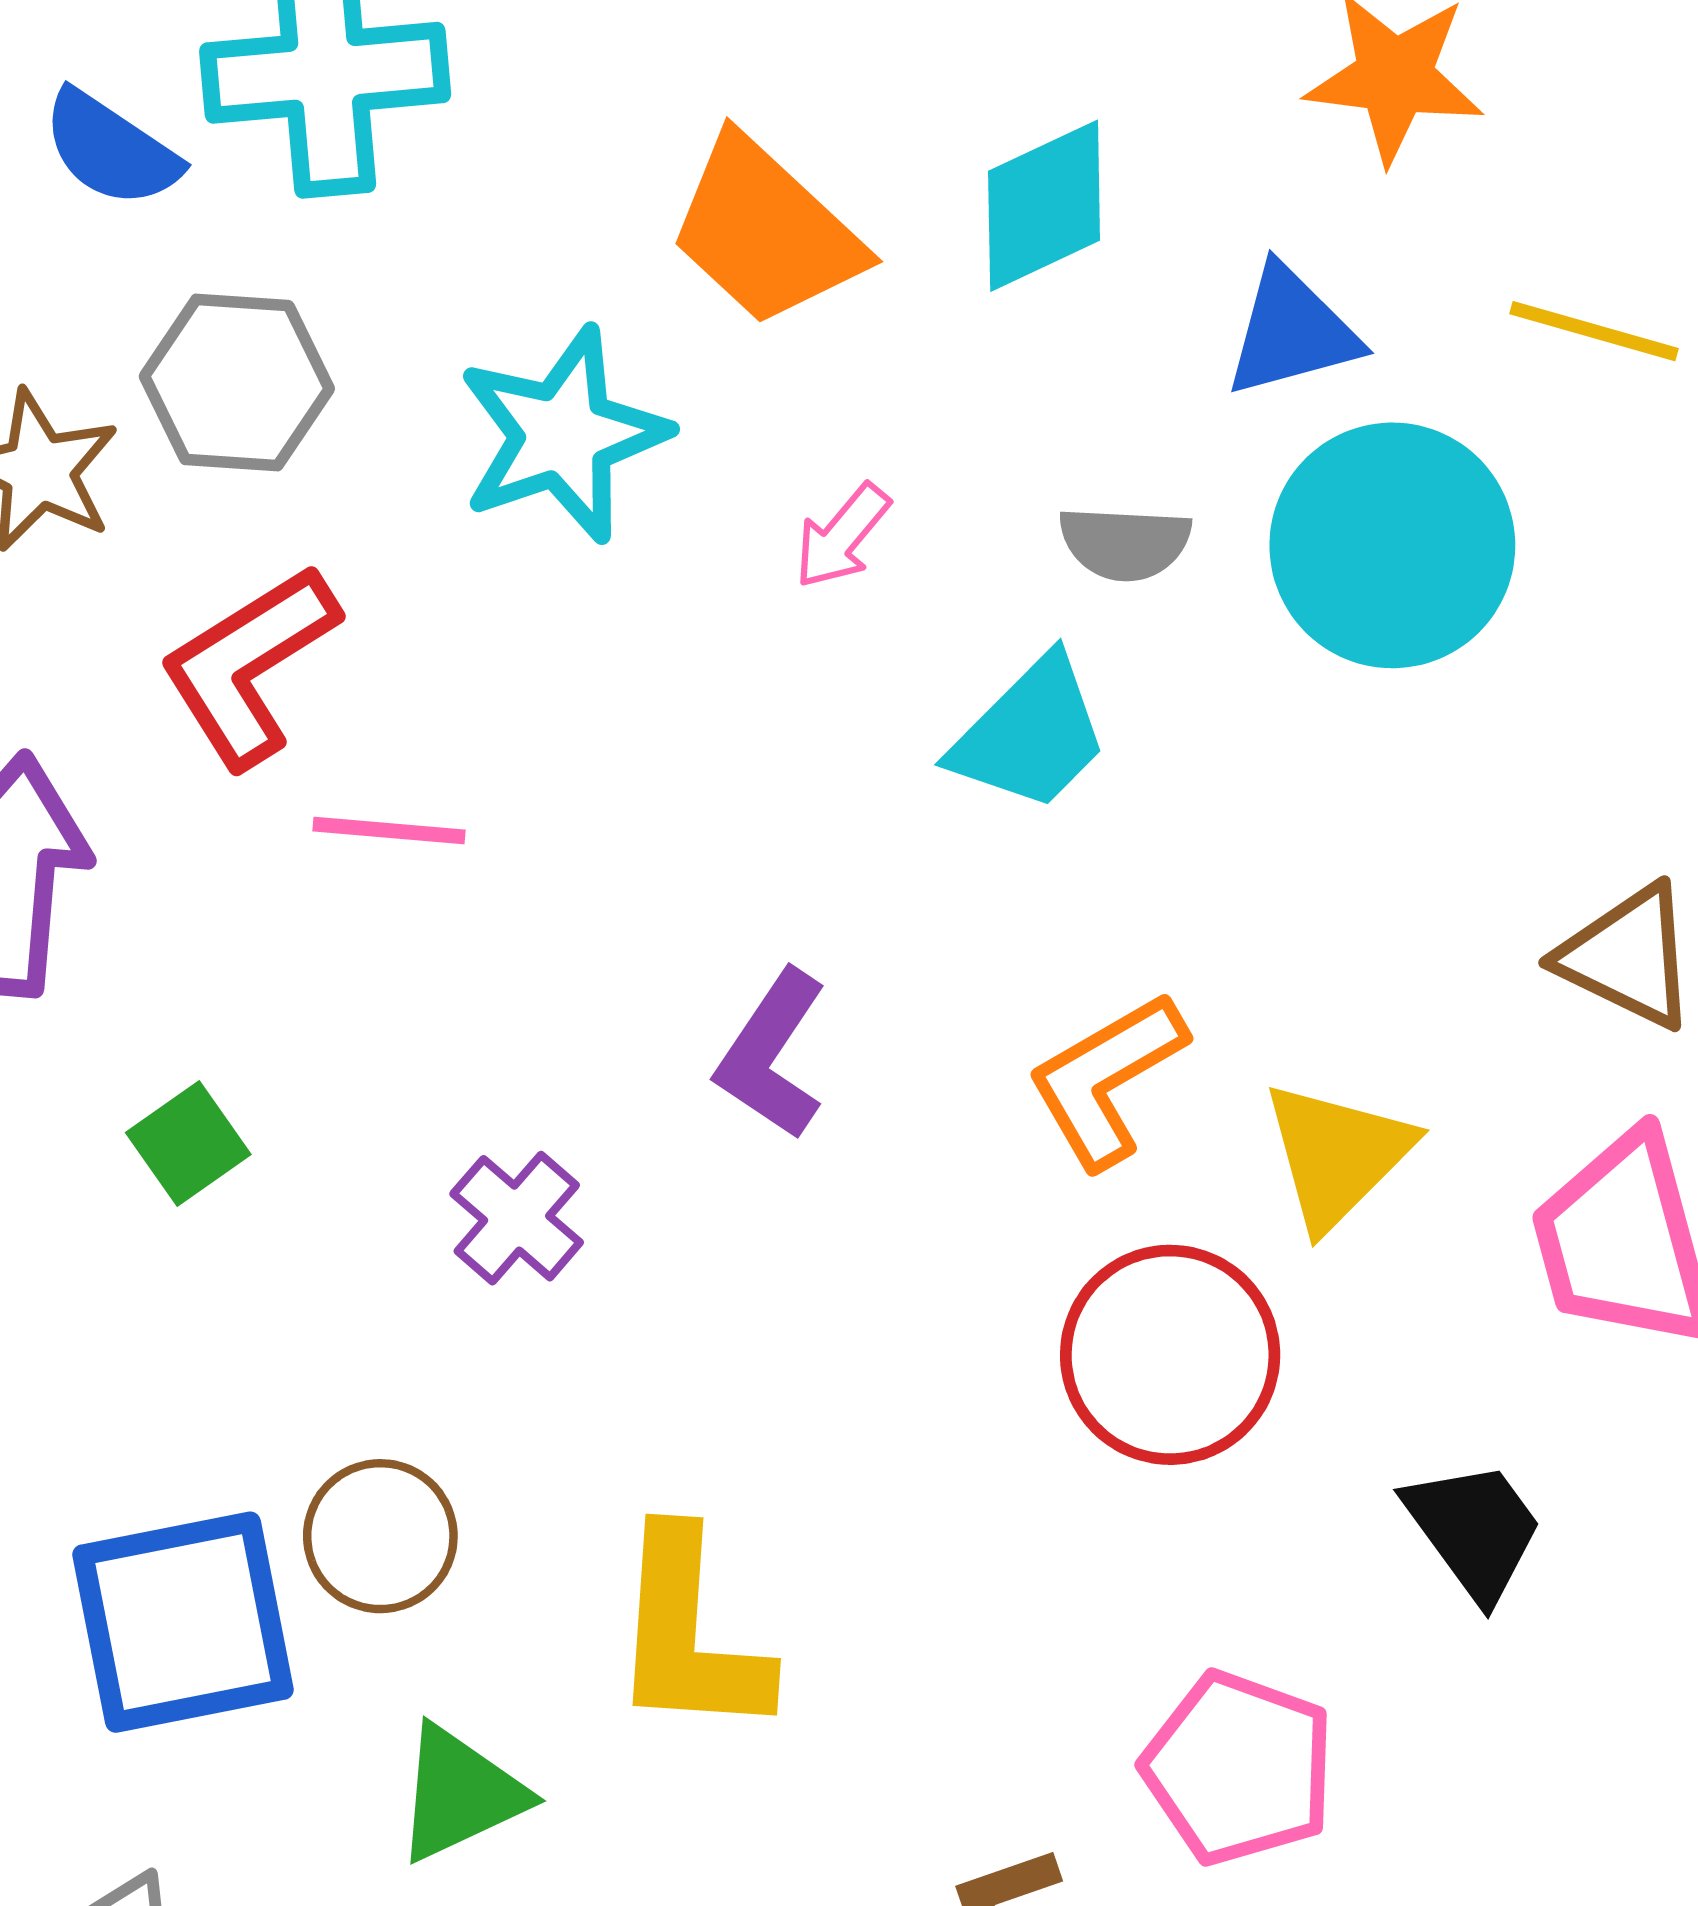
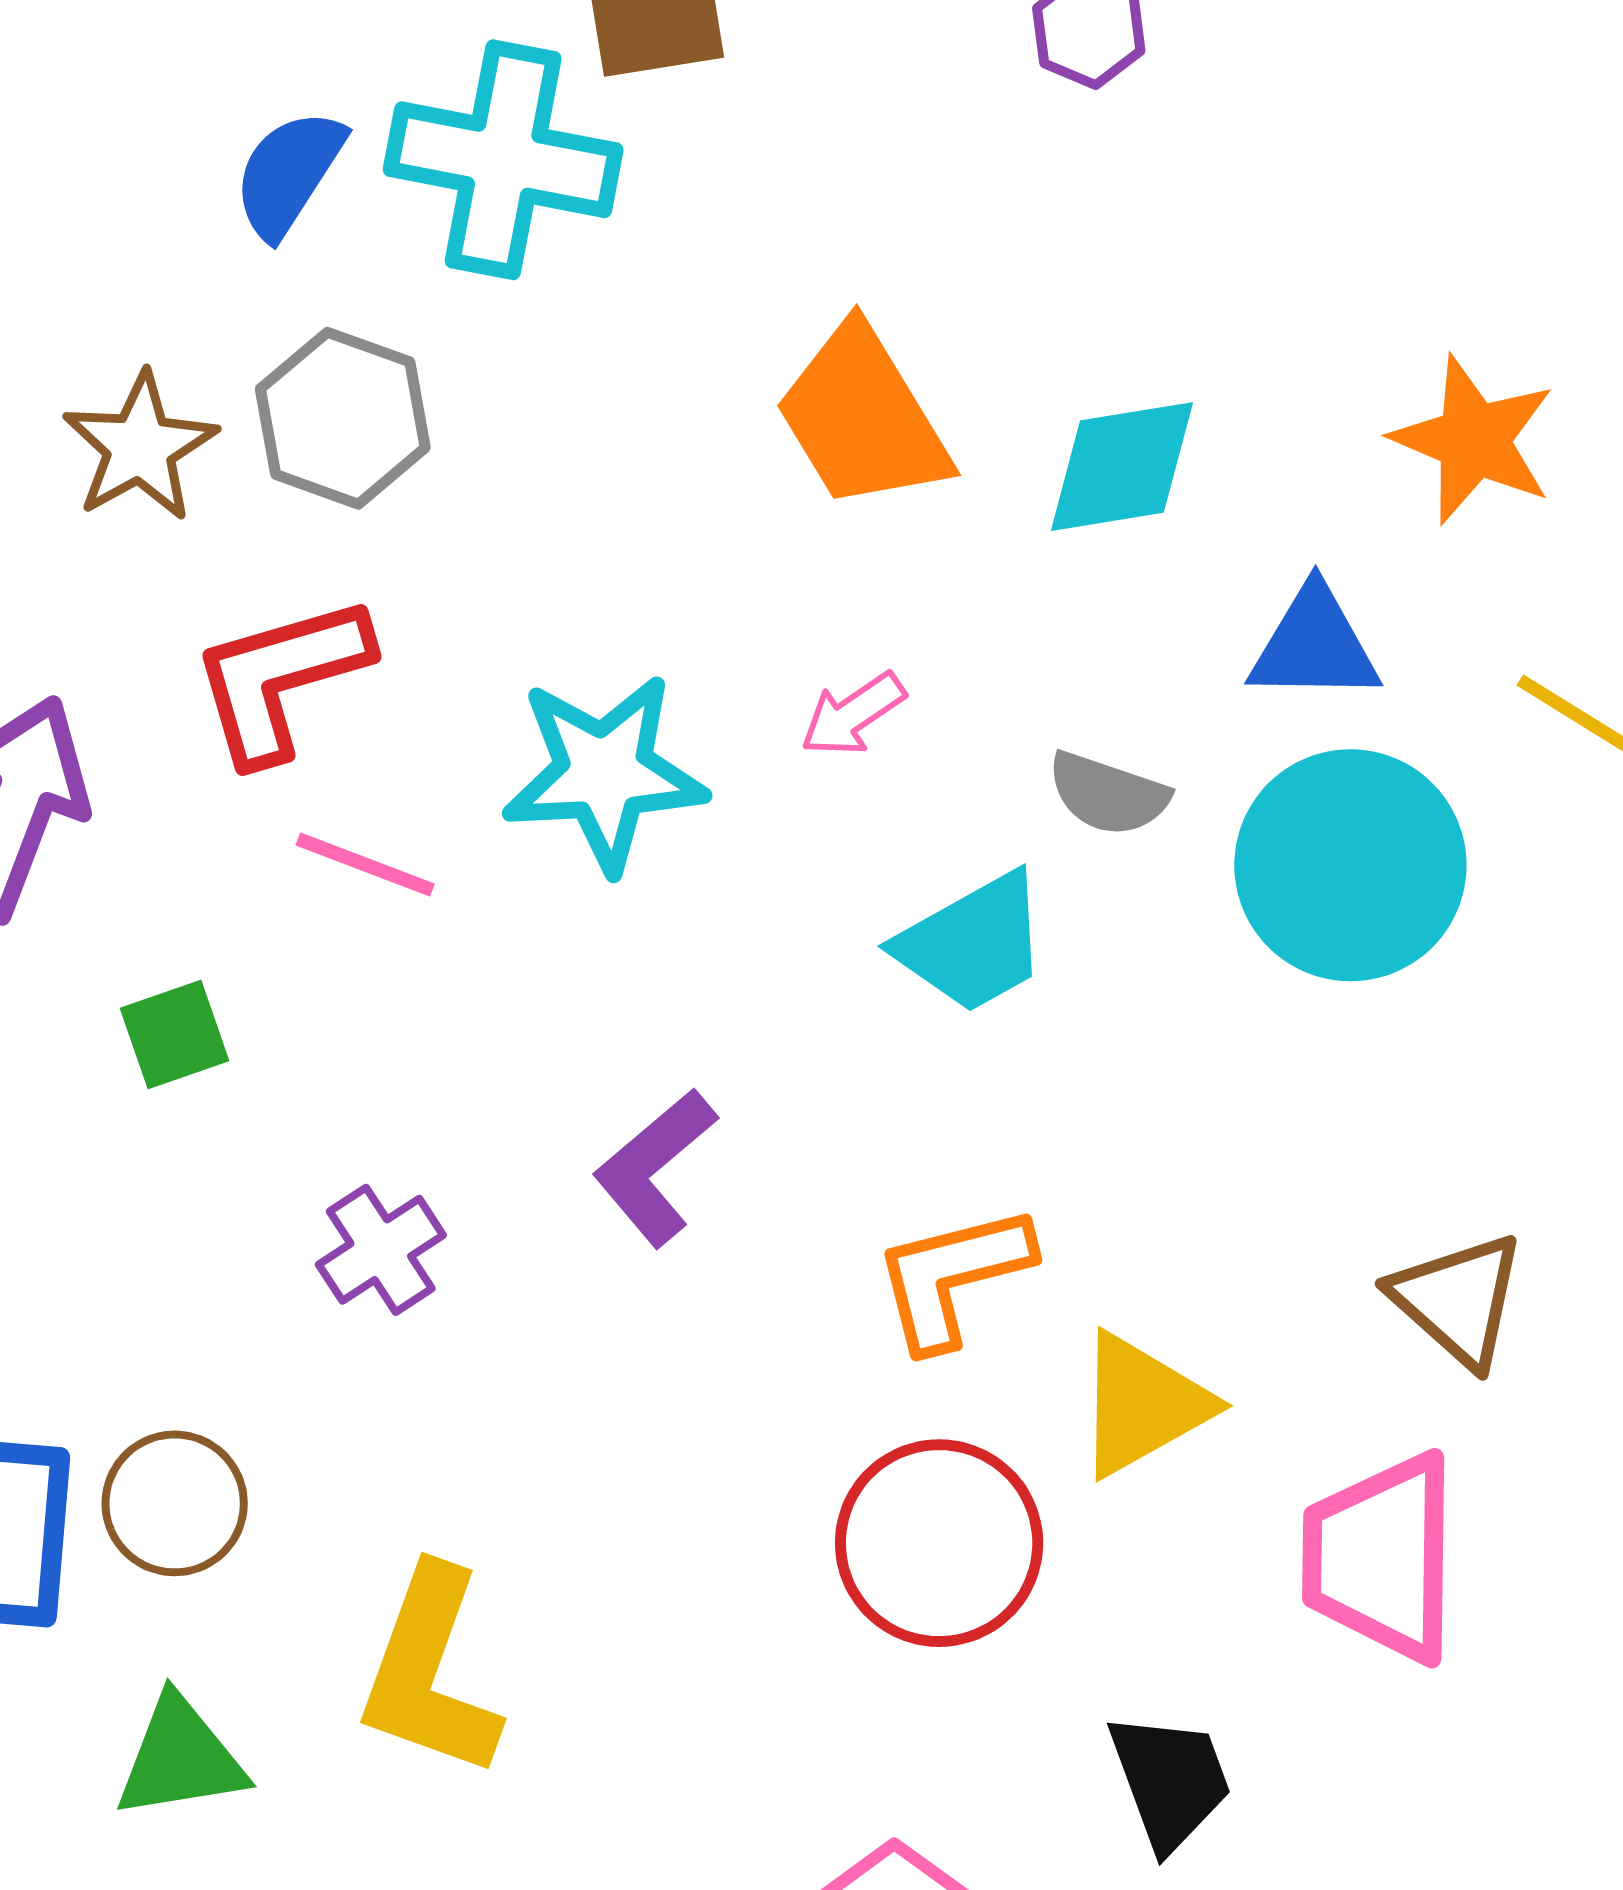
blue semicircle: (111, 149) -> (289, 173), turned 73
cyan star: (563, 435) -> (604, 773), moved
green square: (188, 1144) -> (174, 1035), moved

